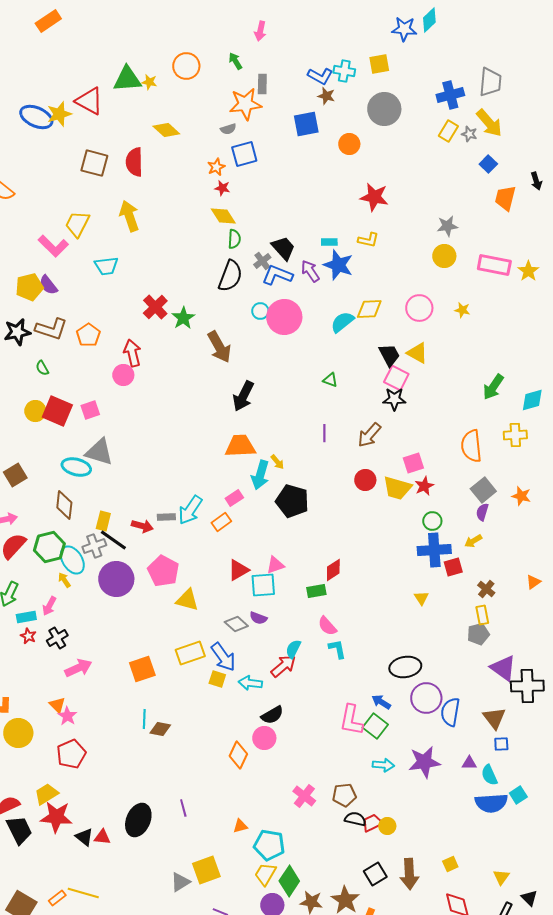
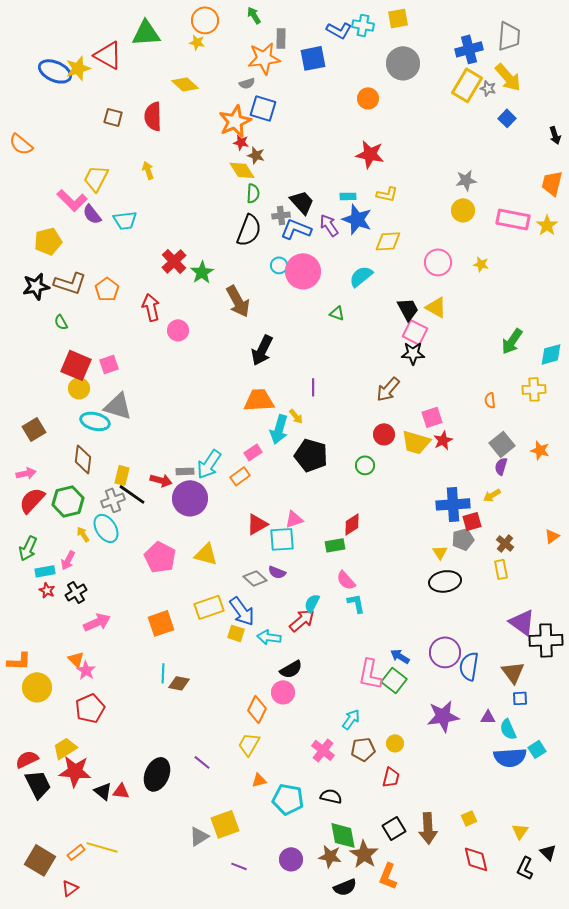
yellow star: (149, 82) -> (197, 42), moved
brown star: (326, 96) -> (256, 155), moved
blue square: (306, 124) -> (313, 58), moved
yellow rectangle: (448, 131) -> (467, 85), size x1.5
blue square: (244, 154) -> (263, 108), turned 32
brown square: (94, 163) -> (113, 117), size x0.7
orange star: (216, 167) -> (235, 121), size x1.8
red star: (374, 197) -> (370, 154), moved
orange trapezoid: (505, 198) -> (552, 183), moved
yellow arrow: (129, 216) -> (148, 170), size x0.6
gray cross: (262, 261) -> (281, 215), turned 30
purple semicircle: (48, 285) -> (92, 214), moved
yellow diamond: (369, 309) -> (388, 241), moved
pink circle: (123, 375) -> (178, 330), moved
green triangle: (330, 380) -> (337, 313), moved
yellow circle: (35, 411) -> (79, 388), moved
purple line: (324, 433) -> (313, 387), moved
orange semicircle: (471, 446) -> (490, 400), size x0.5
green circle: (432, 521) -> (365, 465), moved
cyan ellipse: (72, 560) -> (106, 528), moved
pink pentagon: (163, 571) -> (160, 557), moved
purple circle: (116, 579) -> (190, 498), moved
gray pentagon: (478, 634) -> (463, 539), moved
black ellipse: (405, 667) -> (445, 581), moved
cyan arrow: (383, 765) -> (351, 719), moved, turned -60
purple line: (183, 808) -> (202, 762), turned -36
black semicircle: (355, 819) -> (331, 796), moved
red trapezoid: (372, 823) -> (391, 777), turned 130
yellow circle: (387, 826) -> (395, 743), moved
yellow trapezoid: (265, 874) -> (249, 744), moved
green diamond: (289, 881) -> (343, 835), moved, turned -44

